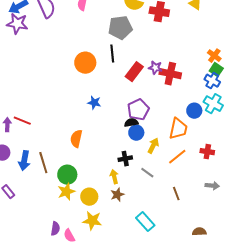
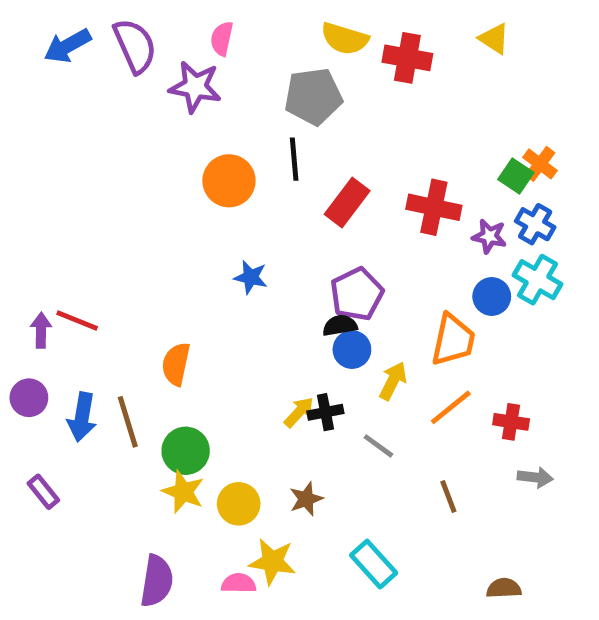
purple star: (17, 24) -> (195, 87), moved
purple star: (155, 68) -> (489, 236), moved
green square: (216, 70) -> (516, 176), moved
orange semicircle: (76, 139) -> (176, 364), moved
red cross: (207, 152) -> (511, 422), moved
yellow arrow: (114, 177) -> (299, 412), moved, turned 56
yellow star: (66, 192) -> (183, 492), turned -30
yellow star: (92, 221) -> (272, 562), moved
purple semicircle: (55, 229) -> (157, 581), size x1.5
pink semicircle: (69, 236) -> (239, 583), moved, turned 120

